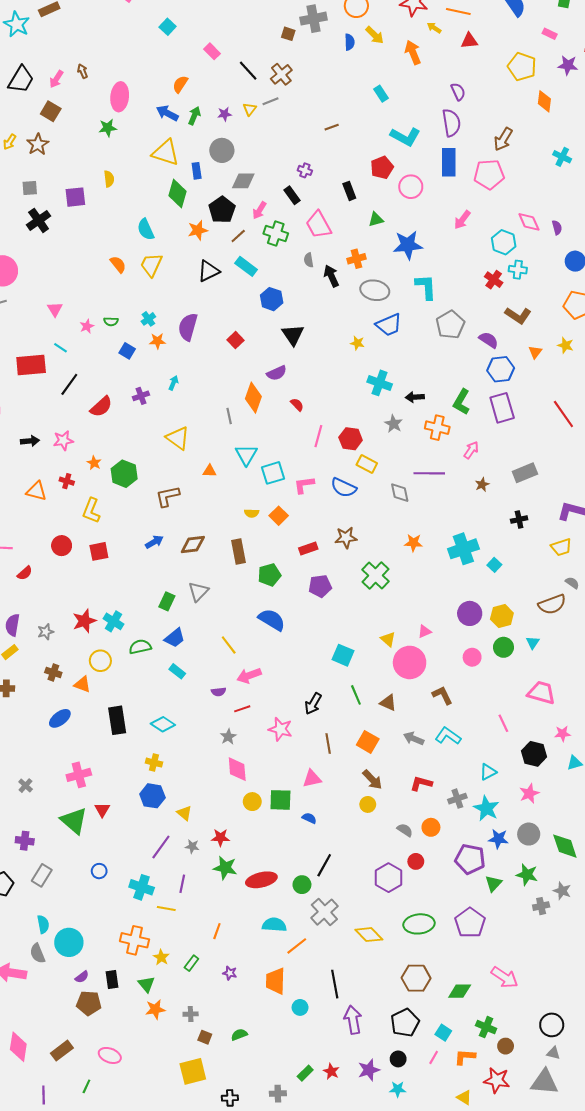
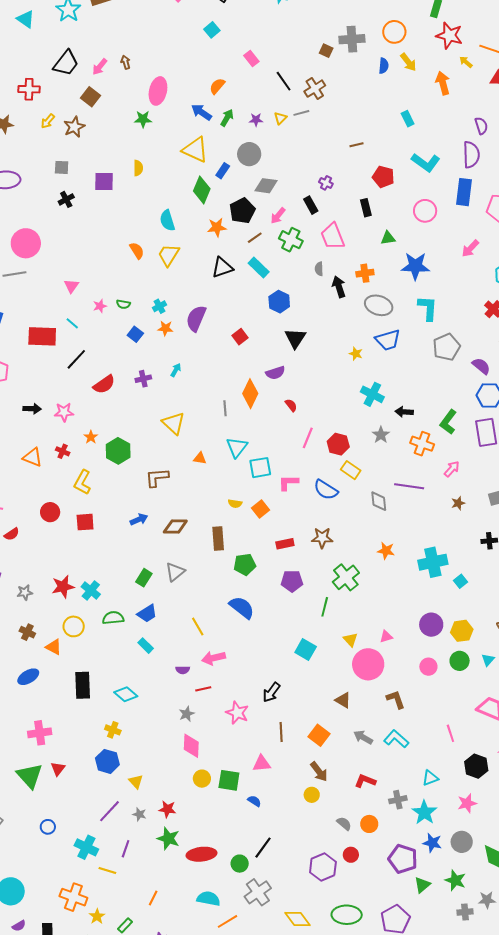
red pentagon: (382, 168) -> (383, 177), moved, turned 30
blue rectangle: (197, 171) -> (223, 171), turned 35
black cross: (39, 220) -> (66, 199), size x0.7
green line: (356, 695) -> (325, 607), moved, turned 30
gray star: (562, 891) -> (487, 900), turned -30

